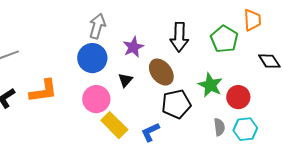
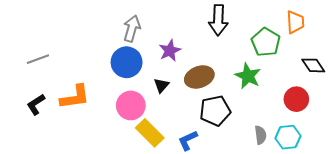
black arrow: (179, 37) -> (218, 20), moved
brown ellipse: (161, 72) -> (199, 77), turned -72
green star: (210, 85) -> (248, 76), moved
red circle: (238, 97) -> (296, 99), moved

